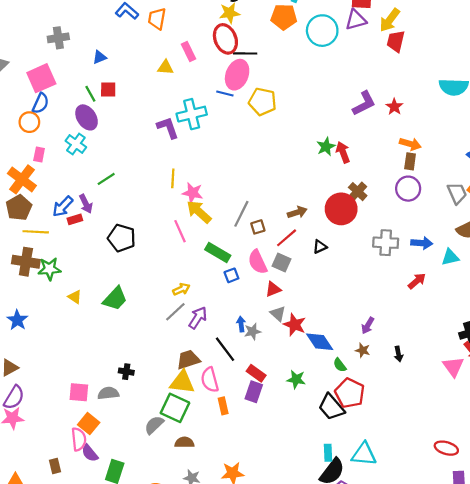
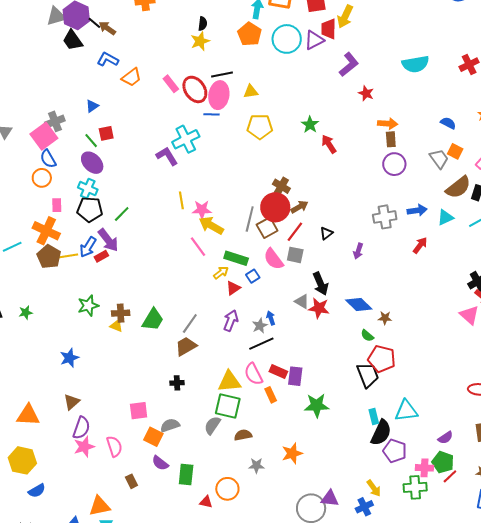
orange pentagon: (284, 17) -> (250, 34), turned -30
orange trapezoid: (157, 19) -> (132, 77), moved, turned -125
purple triangle: (356, 20) -> (314, 40), moved
gray cross: (58, 38) -> (55, 121), moved
red ellipse: (225, 39) -> (195, 89), moved
red trapezoid: (396, 41) -> (329, 29), moved
yellow triangle: (165, 67) -> (251, 92), moved
yellow pentagon: (262, 102) -> (260, 127), moved
blue semicircle: (41, 103) -> (48, 159), turned 138
purple L-shape: (364, 103) -> (349, 64), moved
green star: (326, 147) -> (310, 125), moved
brown cross: (358, 192) -> (281, 186), moved
purple arrow: (86, 204) -> (108, 240), size x1.4
red circle: (341, 209) -> (275, 207), moved
brown square: (258, 227) -> (267, 228), size x1.5
yellow line: (36, 232) -> (66, 256), moved
black pentagon: (122, 238) -> (90, 209), moved
brown cross: (26, 262) -> (121, 313), moved, size x0.7
yellow arrow: (181, 289) -> (221, 273), moved
red triangle: (273, 289) -> (233, 288), moved
gray line: (175, 312) -> (190, 323), moved
blue star: (17, 320) -> (69, 358), turned 30
purple arrow: (368, 326) -> (358, 251), moved
gray star: (253, 331) -> (260, 326), moved
blue diamond: (320, 342) -> (359, 304), moved
black line: (225, 349) -> (261, 344), turned -65
black arrow: (398, 354) -> (320, 284), moved, size x1.6
brown trapezoid: (188, 360) -> (186, 346), moved
red rectangle: (256, 373) -> (278, 371), moved
green star: (296, 379) -> (317, 405), moved, size x1.4
gray semicircle: (108, 393) -> (170, 425), moved
black trapezoid: (331, 407) -> (368, 375), turned -148
pink semicircle: (79, 439) -> (114, 446), moved

